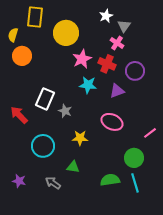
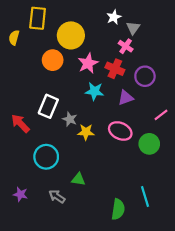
orange circle: (22, 56) -> (53, 60), moved
pink line: (150, 133) -> (161, 115), moved
yellow star: (80, 138) -> (86, 132), moved
green circle: (134, 158) -> (149, 144), moved
green semicircle: (110, 180) -> (118, 209), moved, turned 108

